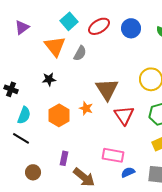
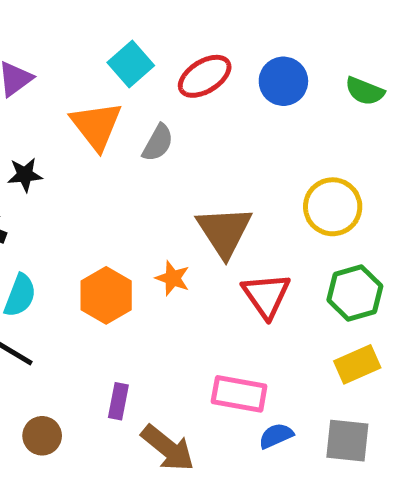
black star: (49, 79) -> (25, 175), moved

